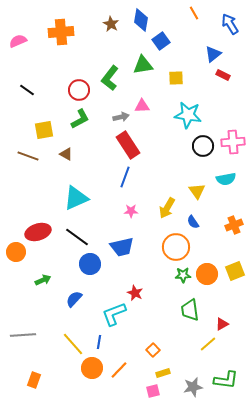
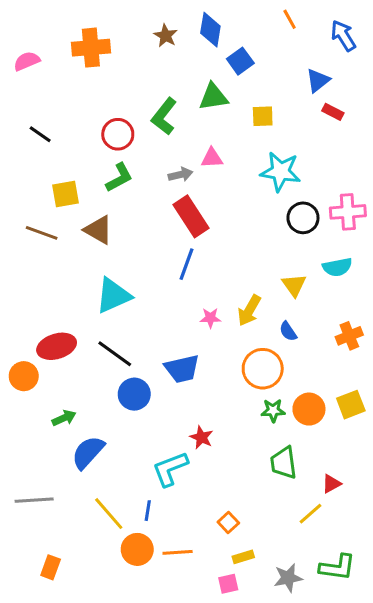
brown triangle: (66, 154) -> (98, 230), size x1.5
pink star: (131, 211) -> (210, 318), moved
blue semicircle: (74, 299) -> (88, 452), moved, size x1.4
orange line: (119, 370) -> (178, 552), turned 42

